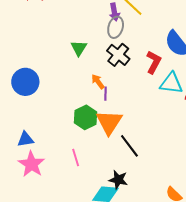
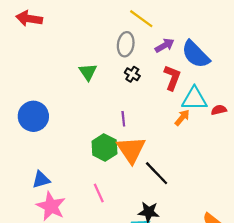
purple arrow: (114, 12) -> (165, 45), moved, turned -102
black cross: (118, 55) -> (132, 74), size x0.6
orange arrow: (98, 82) -> (182, 118), moved, turned 84

